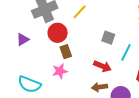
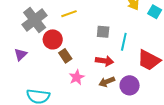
yellow line: (80, 12) -> (69, 14), turned 42
pink star: (60, 71) -> (77, 77), moved

